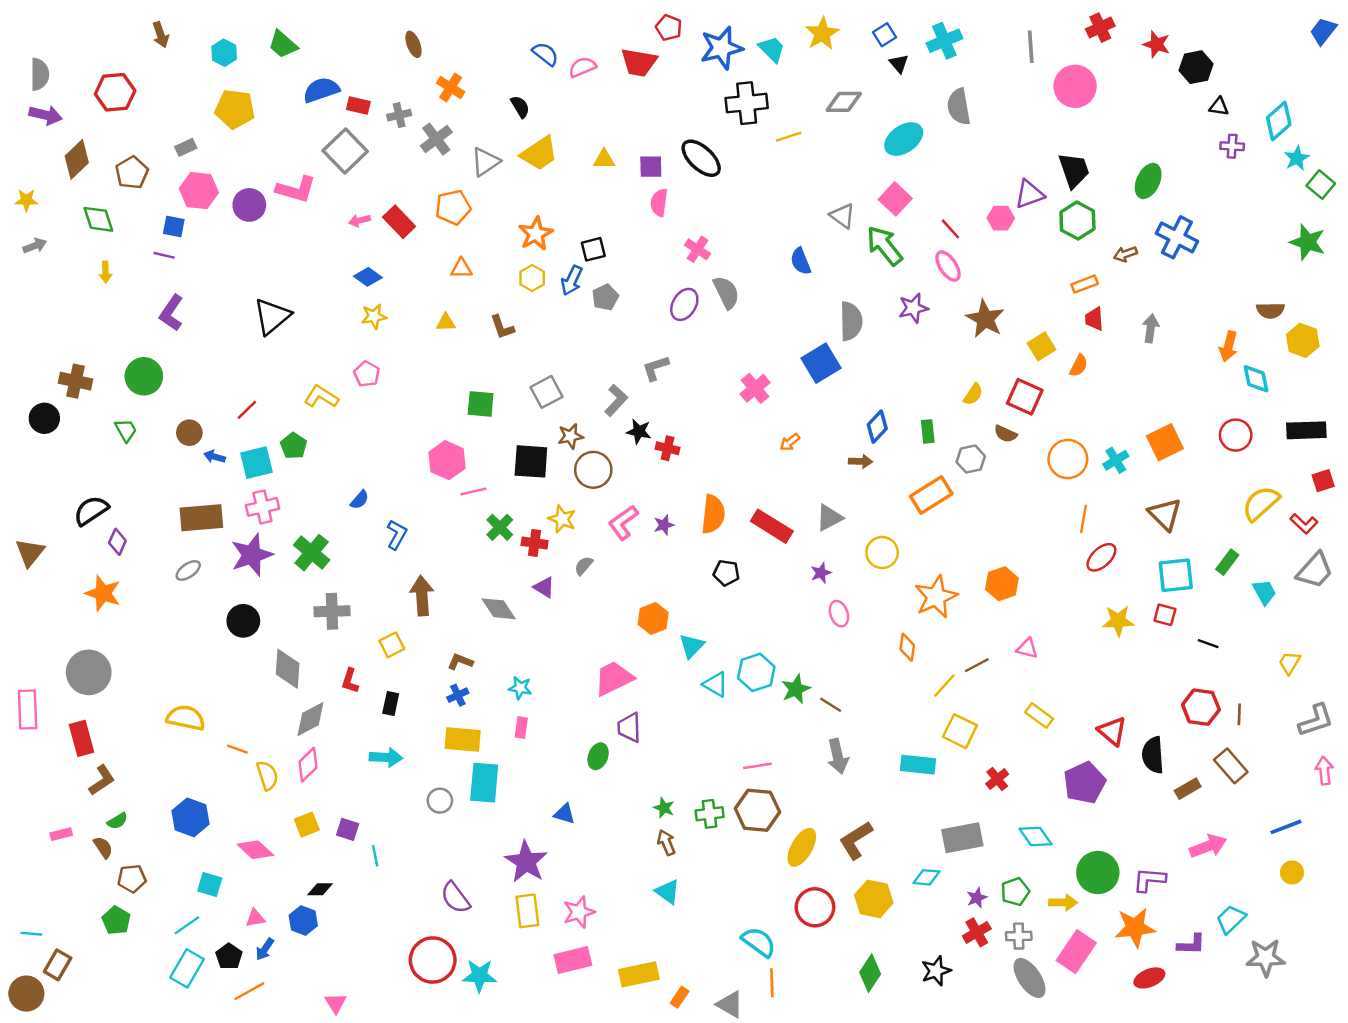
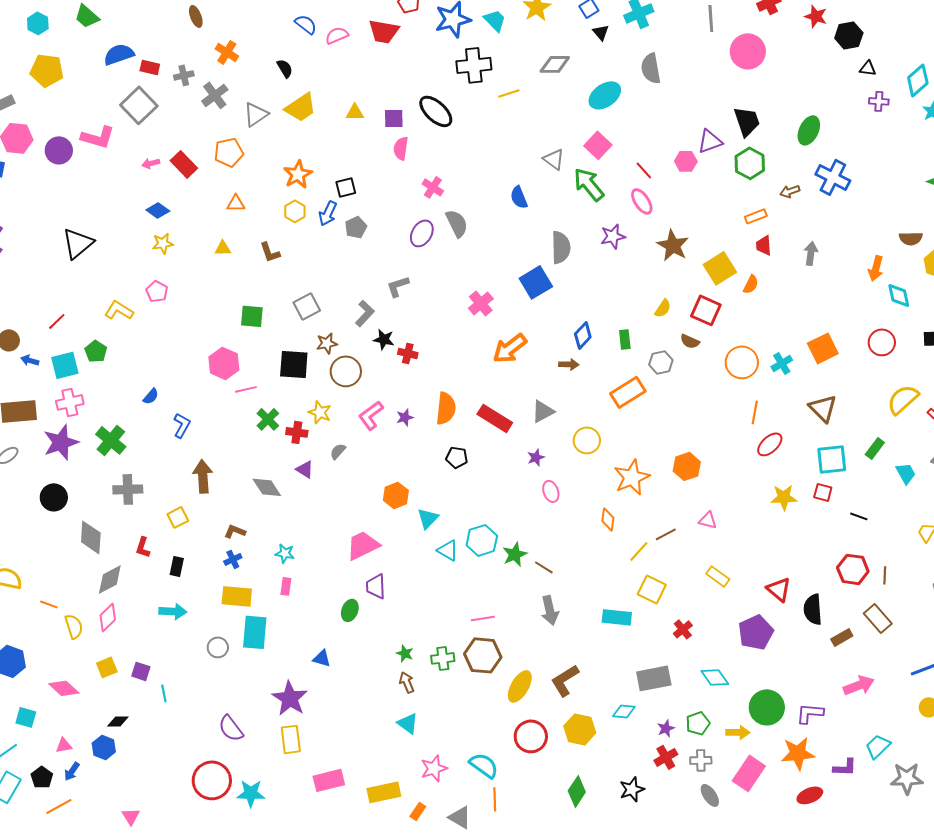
yellow square: (1041, 346) -> (720, 268), size x1.4
orange arrow: (790, 442) -> (510, 348), size x2.0
pink star: (579, 912) -> (434, 768), moved
gray ellipse: (1030, 978) -> (710, 795), size x0.7

